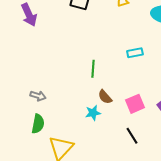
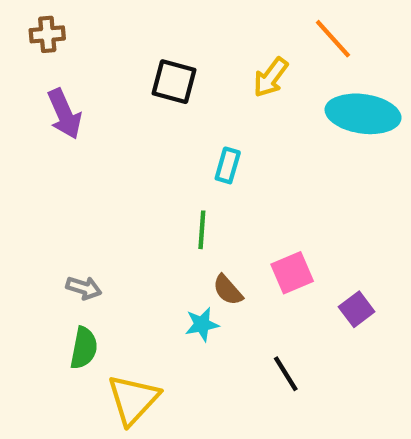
cyan rectangle: (135, 53) -> (228, 165), moved, turned -63
pink square: (135, 104) -> (292, 273), moved

